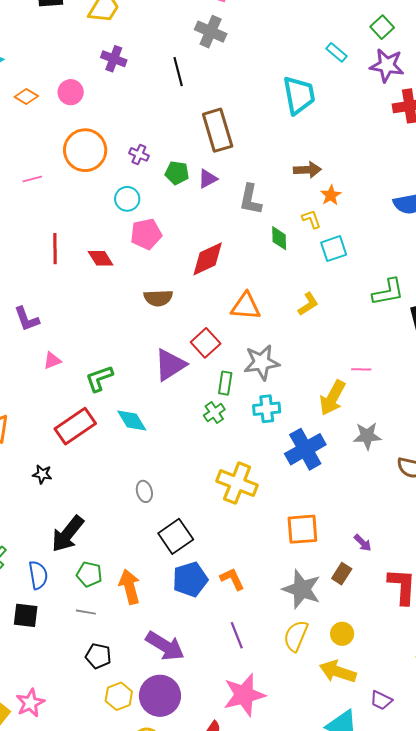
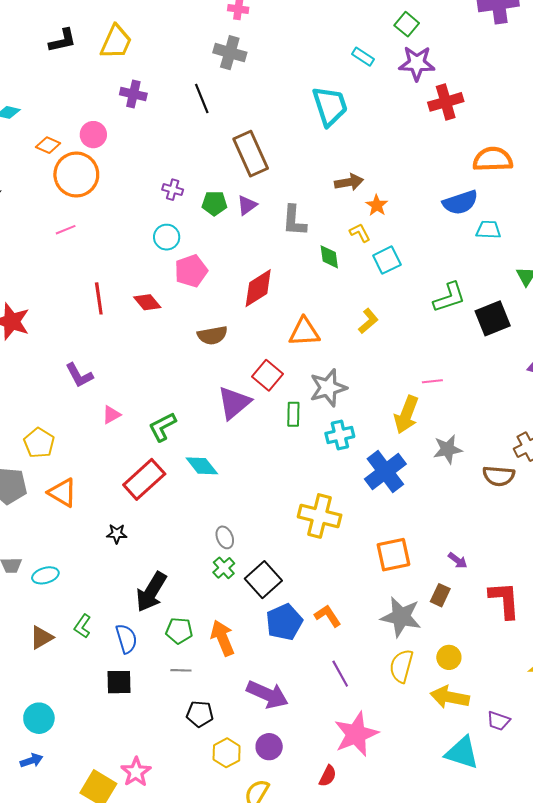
orange circle: (85, 150) -> (76, 175), moved
green cross: (214, 413) -> (224, 568), moved
purple circle: (160, 696) -> (269, 747), size x0.6

